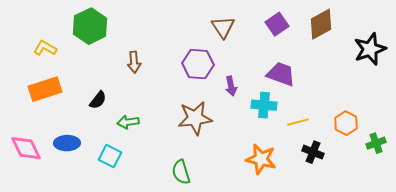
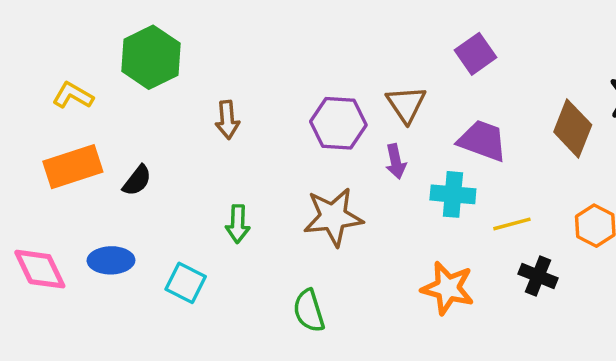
brown diamond: (321, 24) -> (573, 128), moved, turned -40
brown triangle: (223, 27) -> (406, 104), moved
black semicircle: (98, 100) -> (137, 181), moved
green arrow: (128, 122) -> (238, 224), moved, turned -80

